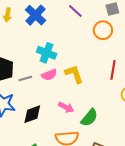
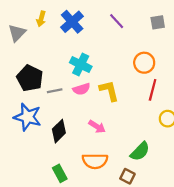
orange circle: (103, 30) -> (144, 63), moved
black diamond: (32, 114) -> (59, 131), turned -30
green semicircle: (89, 118) -> (140, 151), moved

